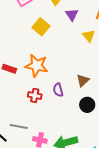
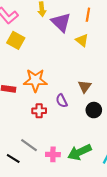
purple triangle: (72, 15) -> (61, 22), size x1.5
yellow square: (41, 27) -> (16, 40), moved
gray line: (19, 127) -> (29, 145), turned 36

